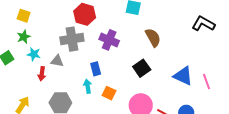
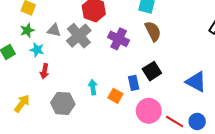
brown semicircle: (153, 38) -> (153, 31), moved
gray cross: (72, 39) -> (79, 36), turned -35
gray triangle: (57, 61) -> (54, 30), moved
blue rectangle: (96, 69) -> (134, 83), moved

